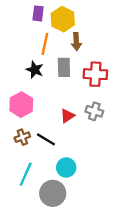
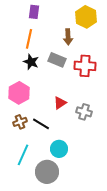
yellow hexagon: (63, 19) -> (86, 17), moved
orange line: (45, 44) -> (29, 39), moved
gray rectangle: (64, 67) -> (57, 60), turned -66
gray cross: (94, 111) -> (84, 112), moved

